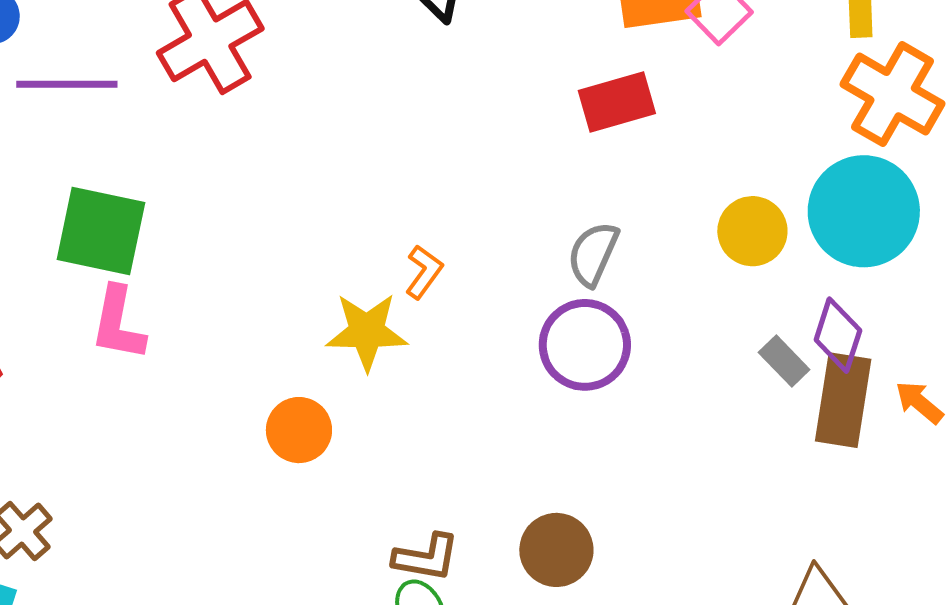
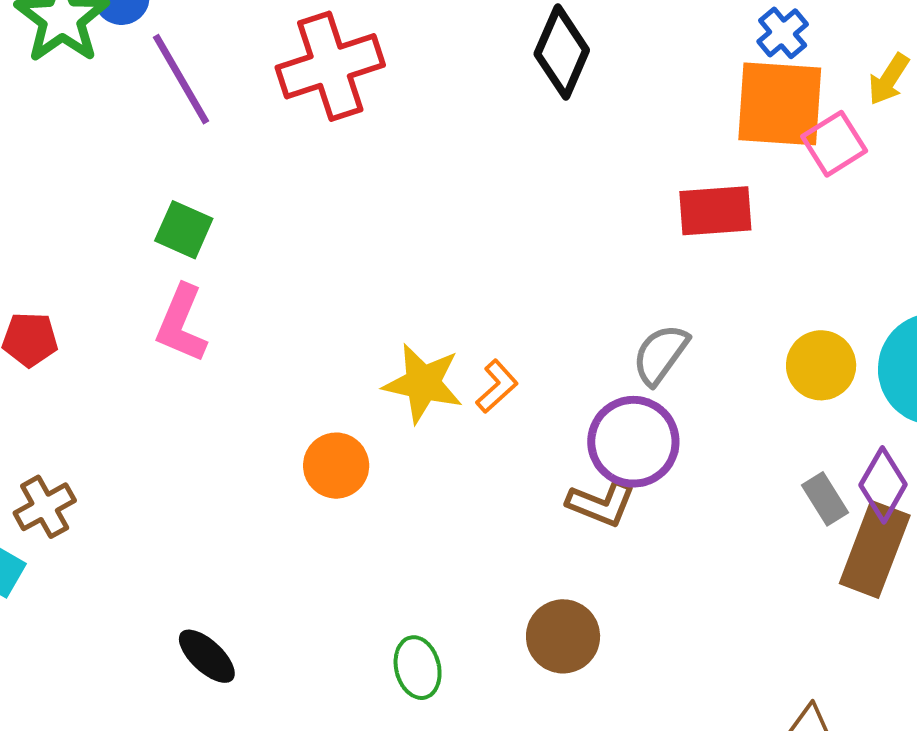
purple line: (67, 84) -> (181, 79), turned 48
green square: (101, 231) -> (184, 230), size x0.6
orange L-shape: (424, 272) -> (497, 386), moved
brown L-shape: (426, 557) -> (601, 504), moved

